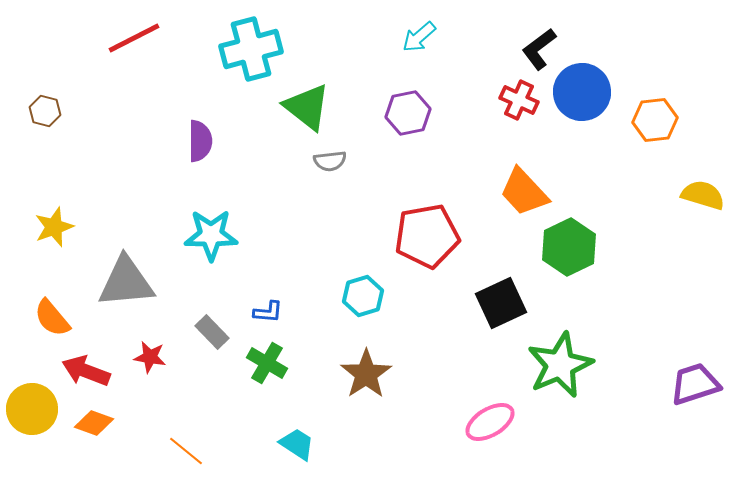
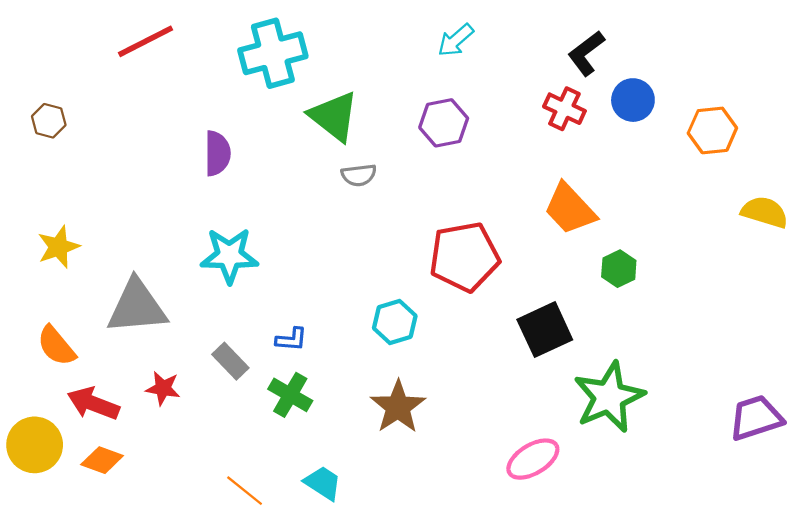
blue circle: (582, 92) -> (633, 100), size x0.7
green hexagon: (569, 247) -> (619, 269), size x0.6
orange line: (186, 451) -> (245, 491), moved

